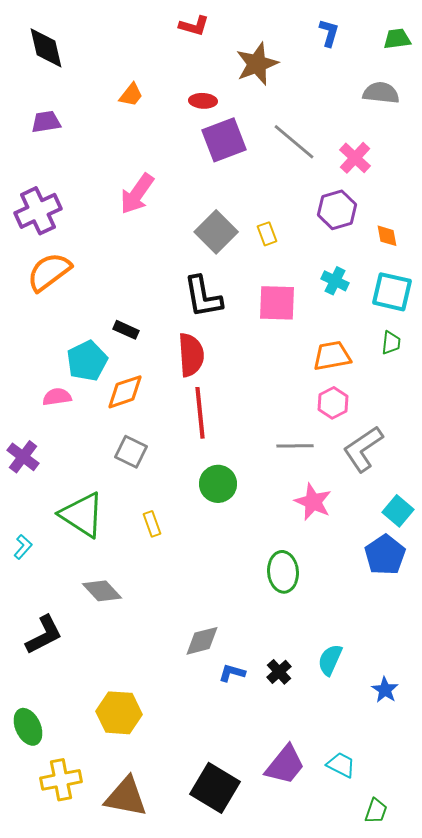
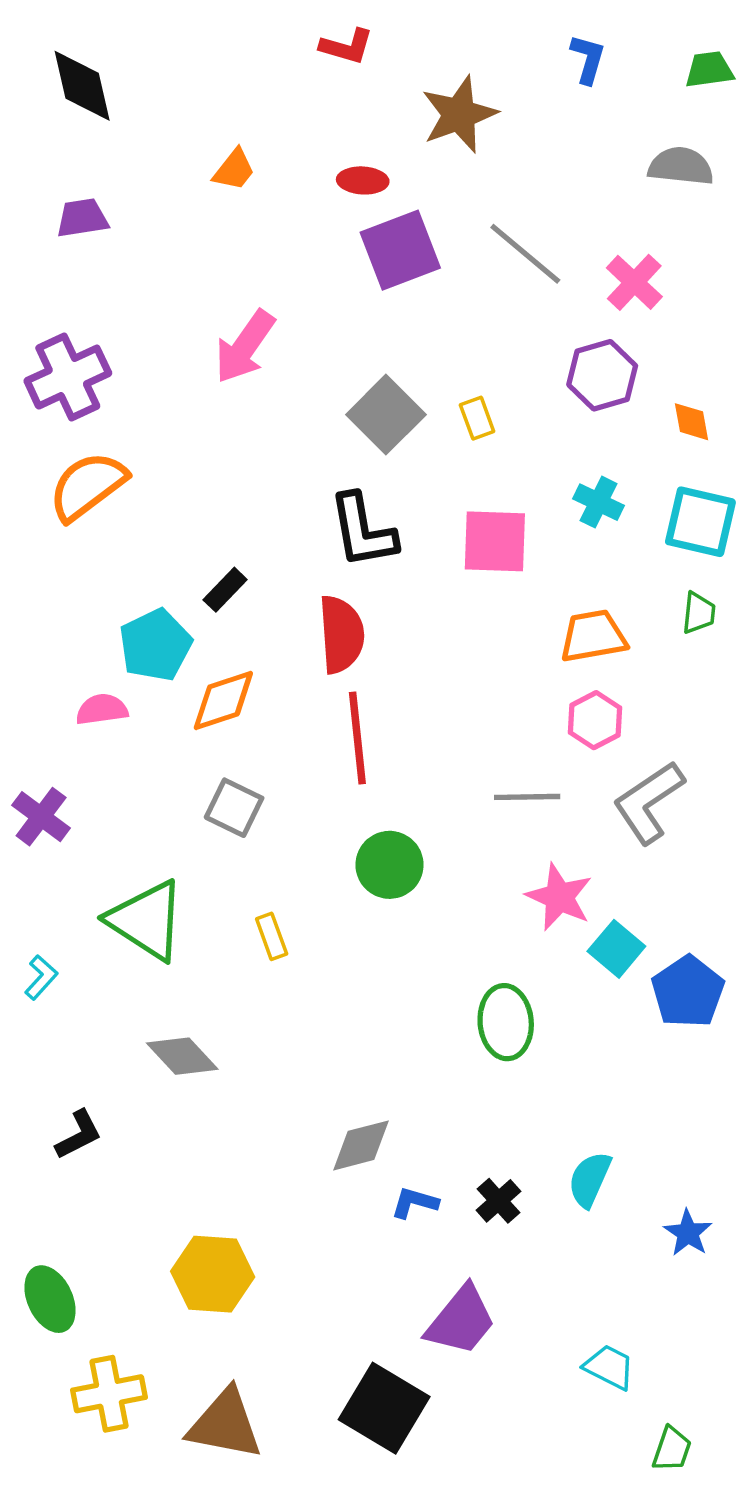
black rectangle: (126, 330) -> (225, 590), turned -70
cyan square: (398, 511) -> (616, 949), moved
black L-shape: (44, 635) -> (79, 1135), size x0.7
purple trapezoid: (285, 765) -> (461, 1321), moved

